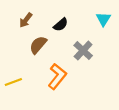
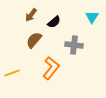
brown arrow: (26, 20) -> (31, 15), moved
gray cross: (83, 51) -> (74, 45), turned -36

